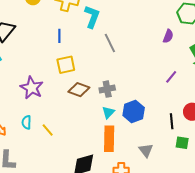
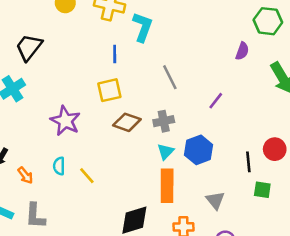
blue line: (59, 36) -> (115, 54), moved
gray line: (110, 43) -> (170, 77), moved
purple line: (171, 77) -> (216, 101), moved

